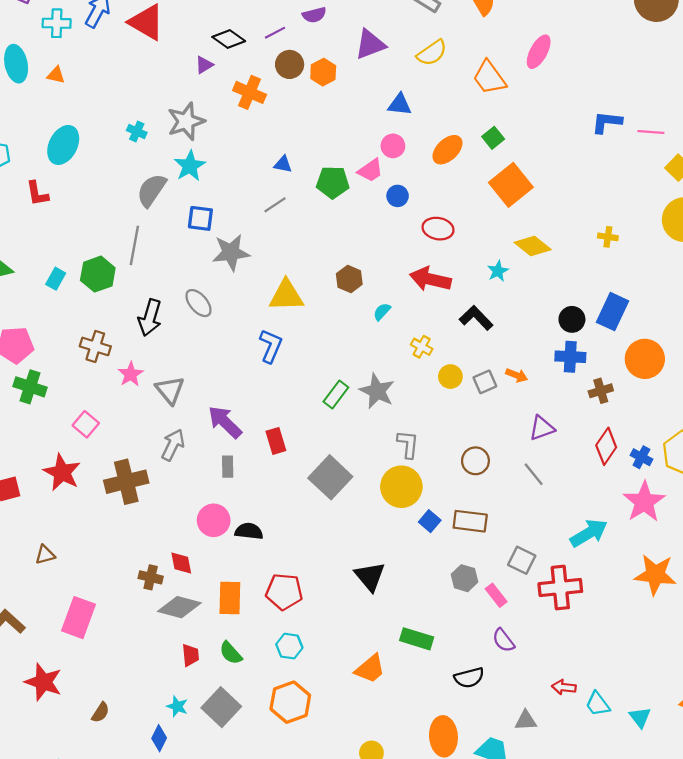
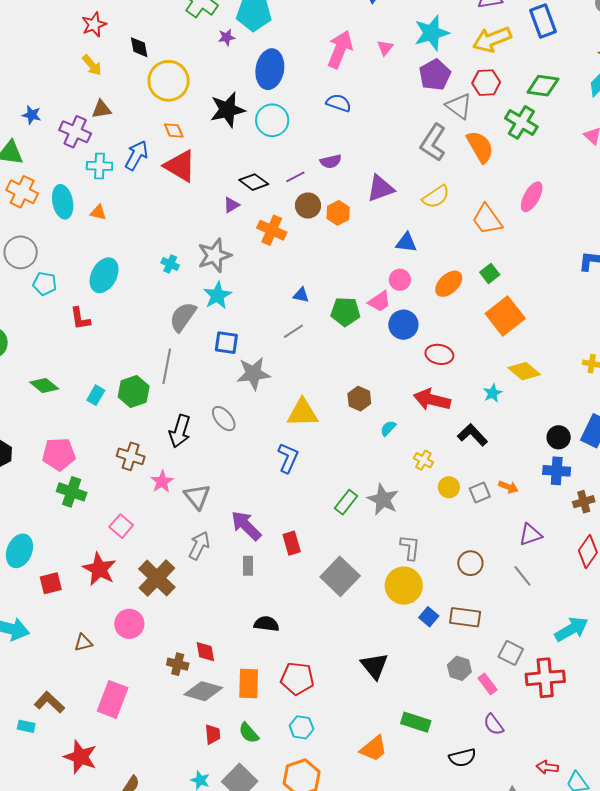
blue circle: (398, 196) -> (403, 325), size x1.5
brown cross: (126, 482) -> (157, 578), turned -33
pink circle: (214, 520) -> (129, 624), moved

